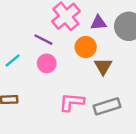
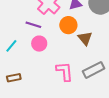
pink L-shape: (72, 102) -> (65, 71), turned 90

